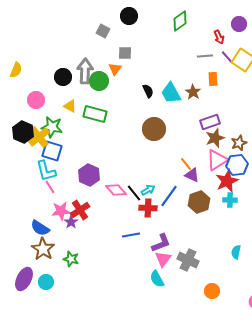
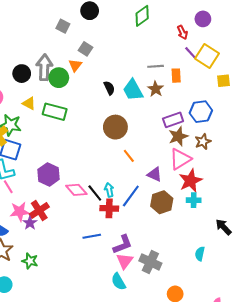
gray square: (125, 53) -> (86, 49), turned 32
gray line: (205, 56) -> (156, 66), moved
orange line: (186, 164) -> (129, 156), moved
blue hexagon: (237, 165) -> (201, 112), moved
cyan arrow: (148, 190) -> (109, 190), turned -72

